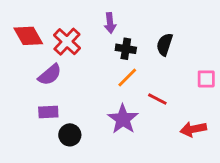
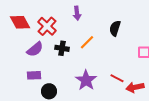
black cross: (126, 49) -> (62, 48), moved
orange line: (127, 78) -> (87, 42), moved
red line: (157, 99) -> (117, 78), moved

